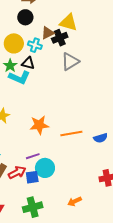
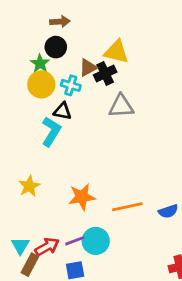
gray triangle: (70, 62) -> (121, 106), turned 30
green star: (10, 66) -> (40, 63), moved
cyan L-shape: (19, 77) -> (51, 131), turned -80
cyan circle: (45, 168) -> (96, 241), moved
red arrow: (17, 172) -> (47, 247), moved

